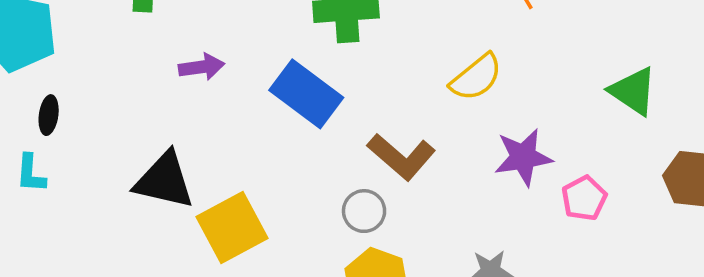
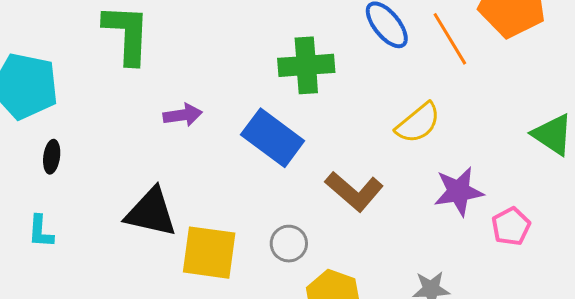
cyan L-shape: (31, 173) -> (41, 231), moved
gray circle: (364, 211) -> (289, 244), moved
yellow square: (232, 227) -> (209, 253), turned 36

